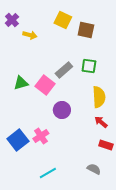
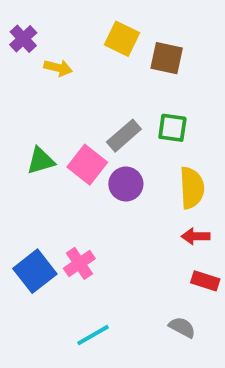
purple circle: (62, 110) -> (126, 184), moved
red arrow: (101, 122) -> (196, 236), turned -40

